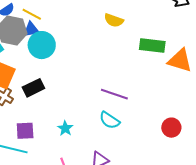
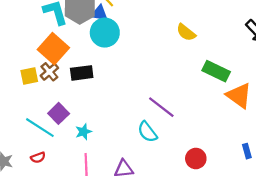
cyan star: (65, 128) -> (84, 132), moved
red circle: (171, 128) -> (196, 159), moved
purple square: (25, 131) -> (59, 113), turned 30

